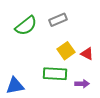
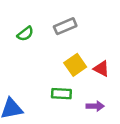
green semicircle: (26, 26) -> (25, 34), size x0.6
green rectangle: (55, 74) -> (61, 94), size x0.7

